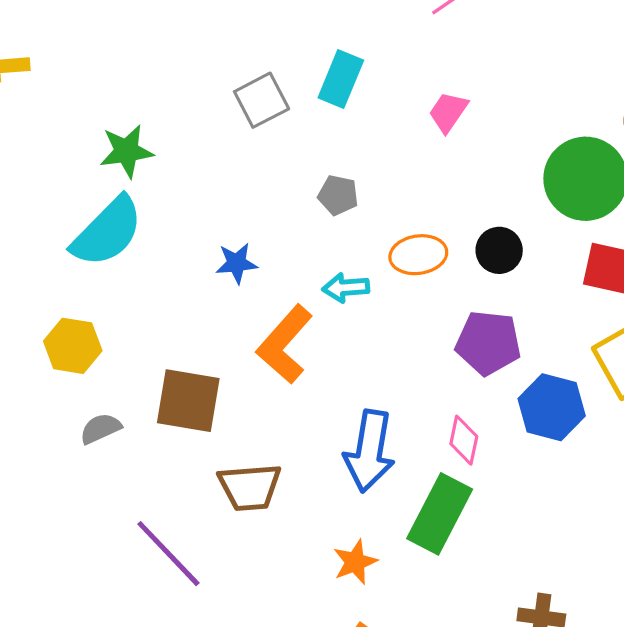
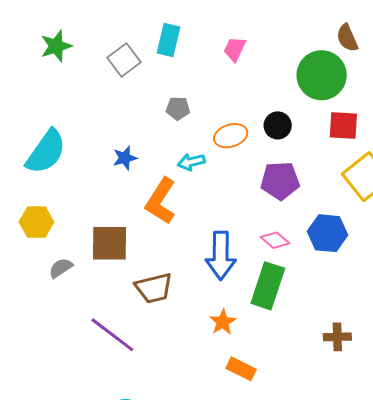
green star: (127, 151) -> (56, 46), moved
blue hexagon: (552, 407) -> (328, 233), moved
pink diamond: (464, 440) -> (275, 240), turned -52

